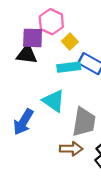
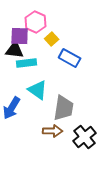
cyan rectangle: (69, 67) -> (27, 63), moved

